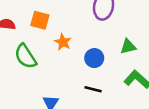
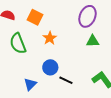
green triangle: (128, 46) -> (93, 41), moved
blue circle: (94, 58) -> (50, 67), moved

